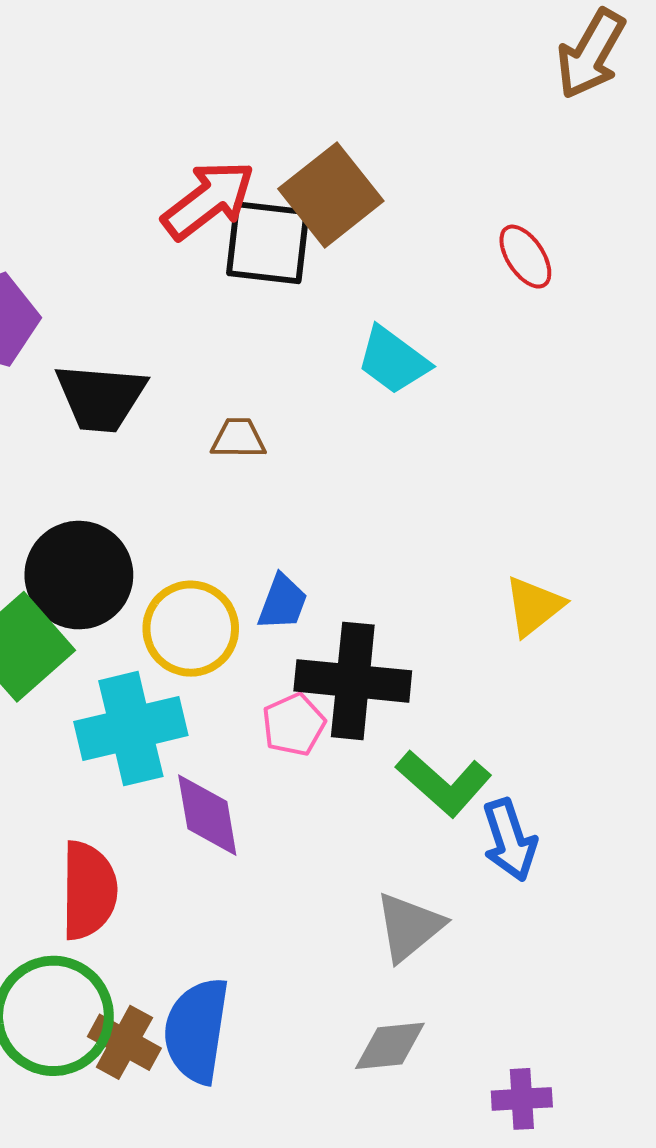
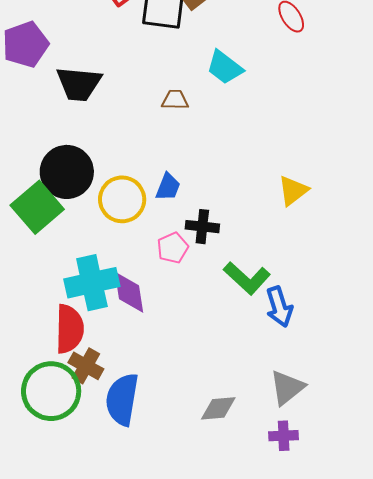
brown trapezoid: (238, 438) -> (175, 100), moved
black cross: (353, 681) -> (202, 227), size x0.6
cyan cross: (131, 729) -> (92, 283), moved
gray triangle: (409, 927) -> (287, 388), moved
brown cross: (124, 1042) -> (86, 366), moved

